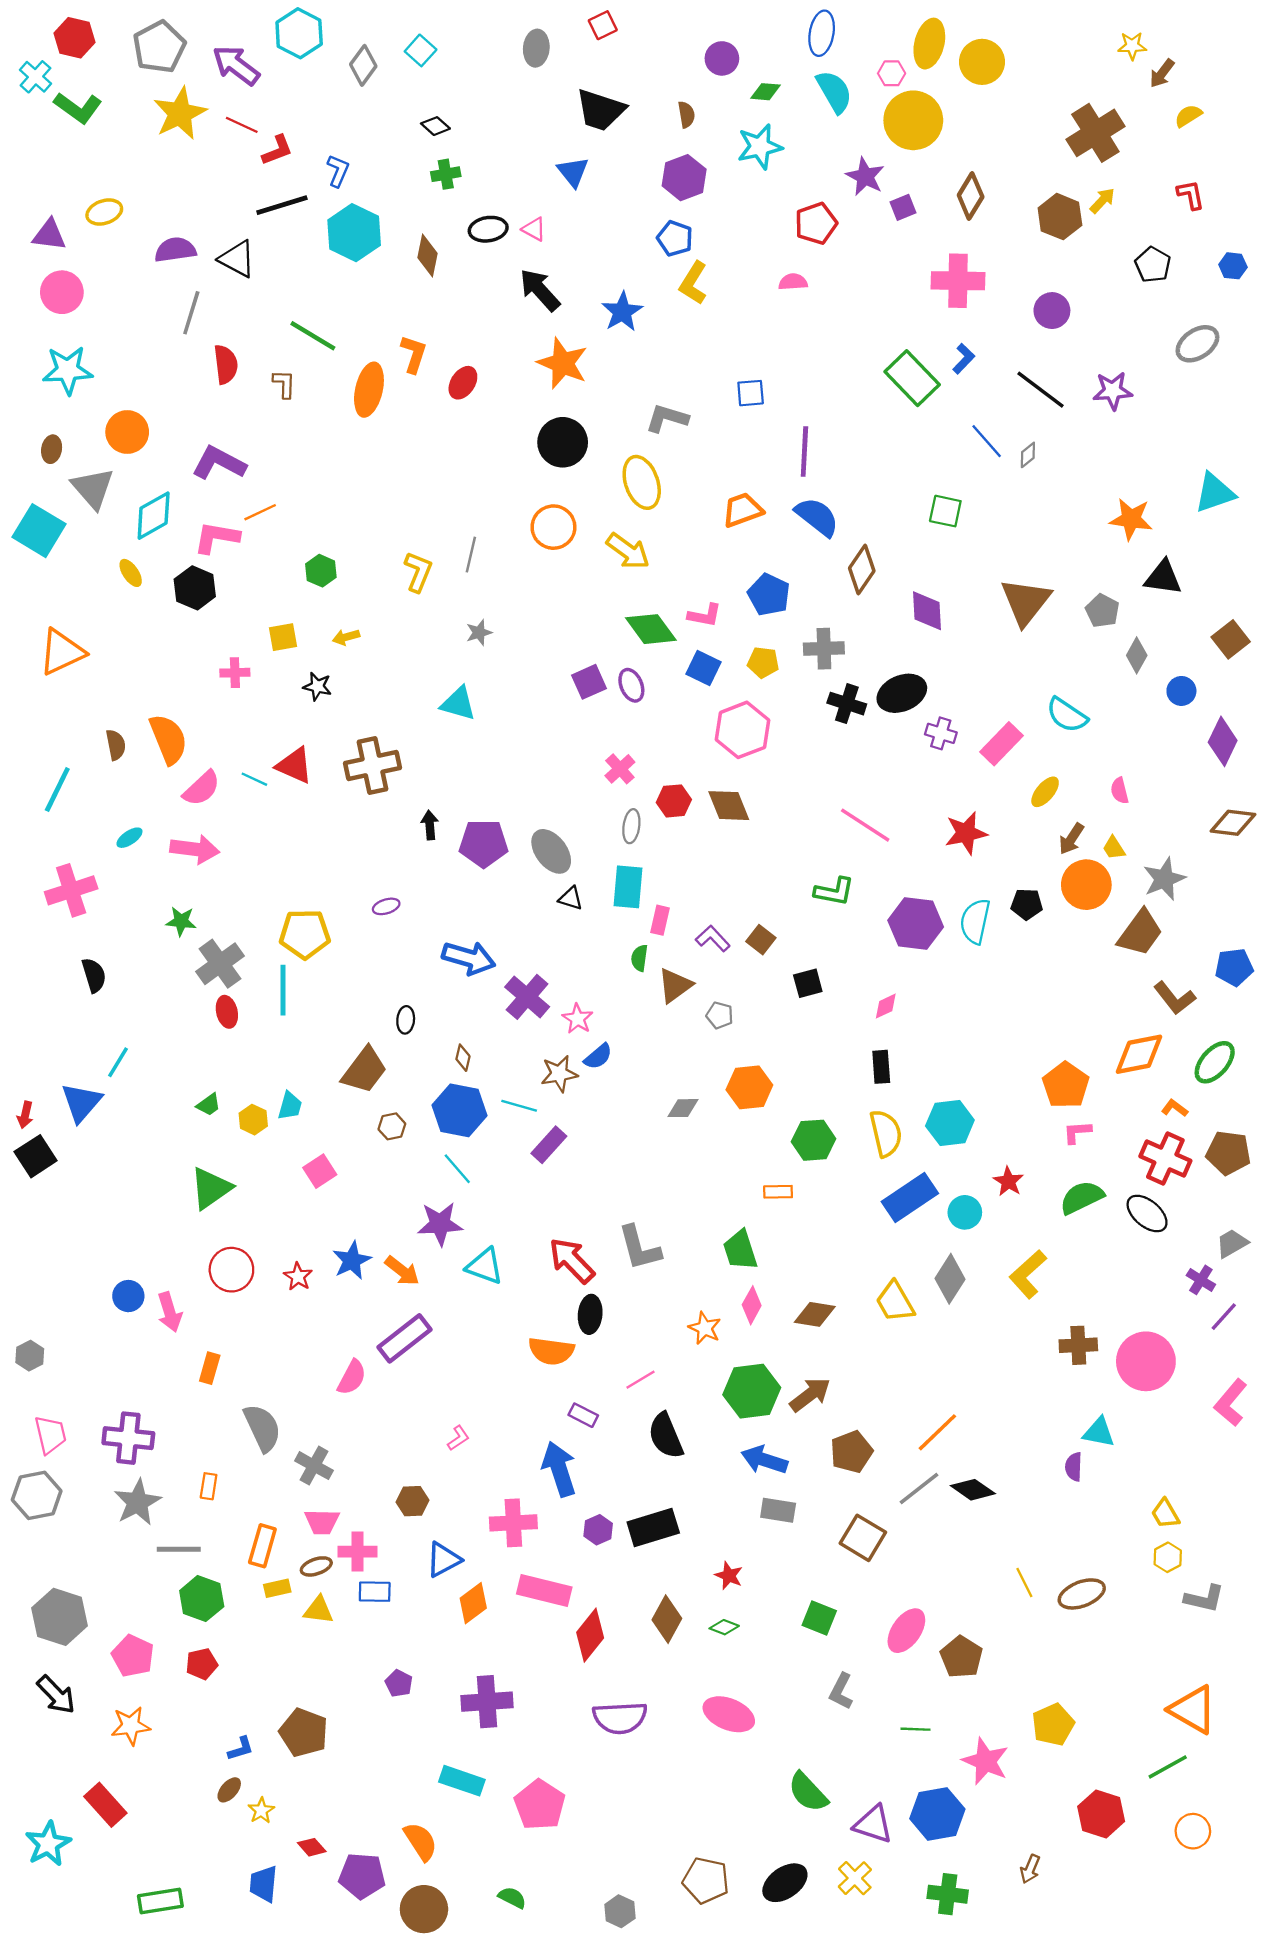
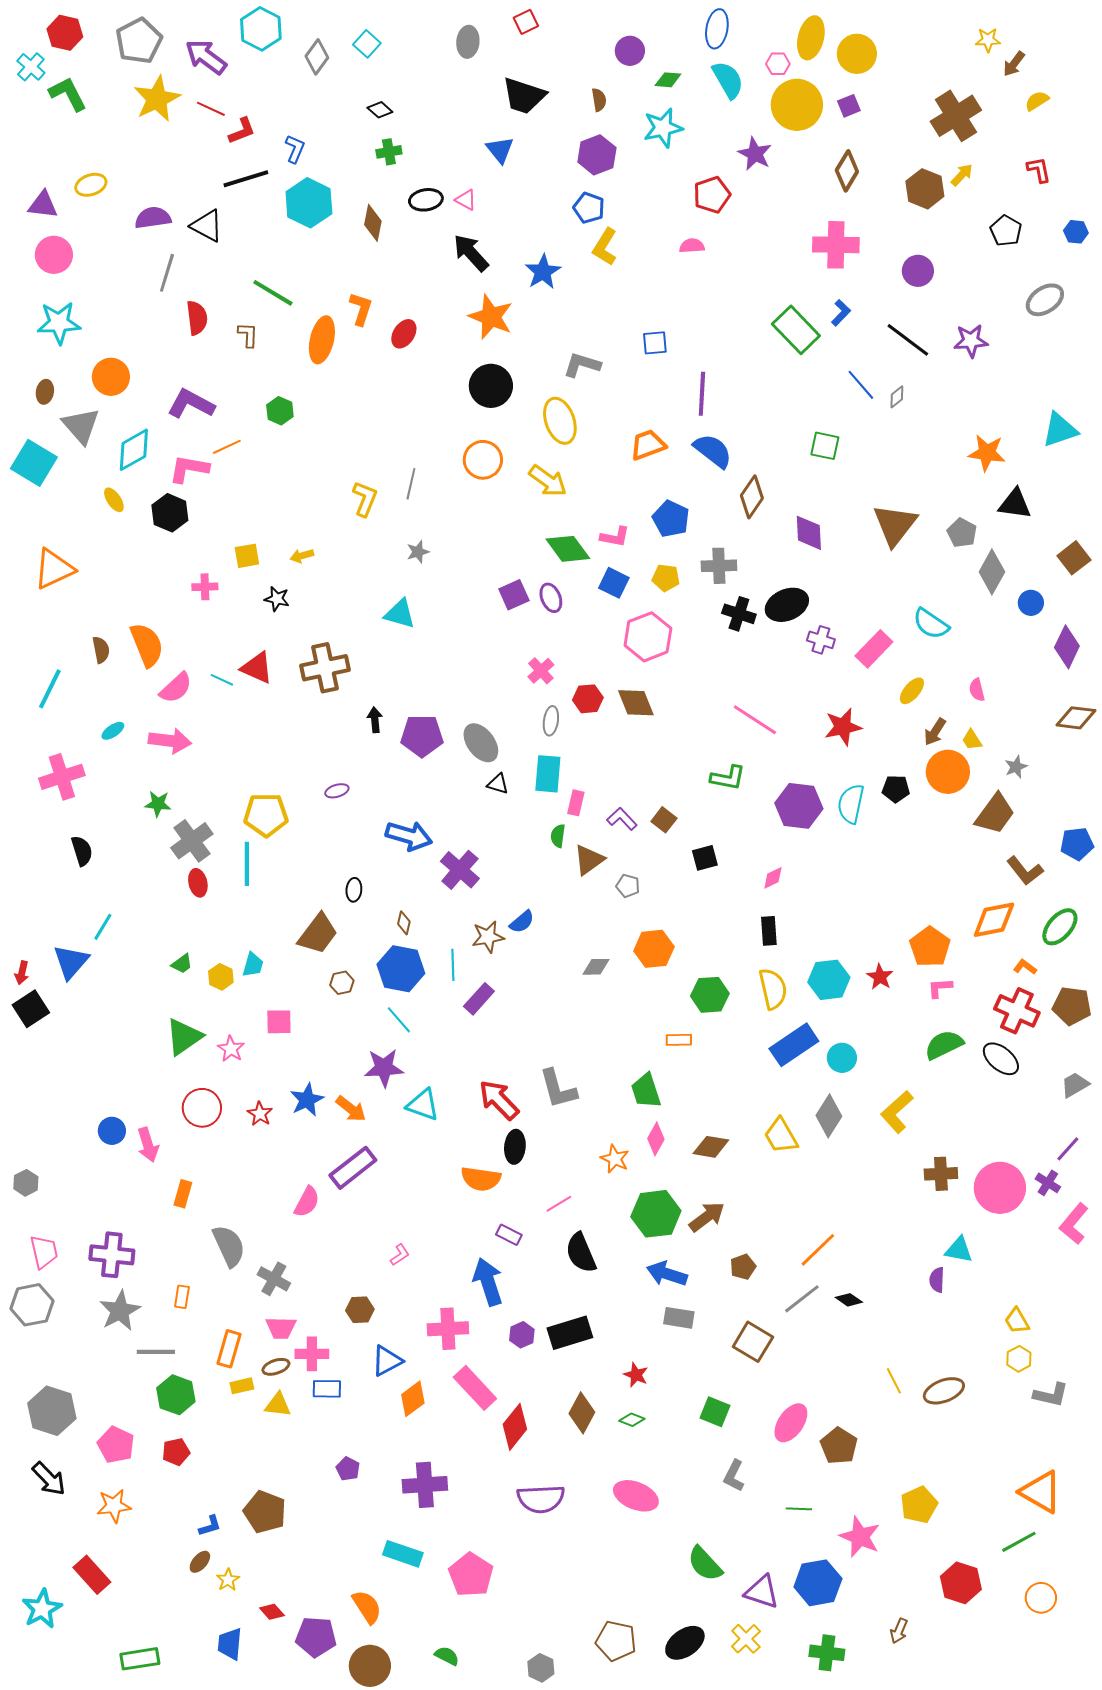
green L-shape: (78, 108) -> (68, 94), turned -153
purple square: (903, 207) -> (849, 106), moved
green hexagon: (321, 571) -> (280, 411), moved
gray diamond: (1137, 655) -> (992, 572), size x1.4
gray star: (1164, 879) -> (1016, 767), size x0.6
pink star: (578, 1019) -> (231, 1049), moved
cyan line: (519, 1106) -> (453, 965), turned 72
pink square: (320, 1171) -> (279, 1022), turned 32
red star: (1008, 1181) -> (880, 977), moved
purple cross: (1201, 1280) -> (1048, 1183), moved
brown pentagon: (851, 1452) -> (743, 1267), size x0.7
black diamond: (973, 1490) -> (849, 1300), size x0.7
pink rectangle: (544, 1591) -> (475, 1388), turned 33

